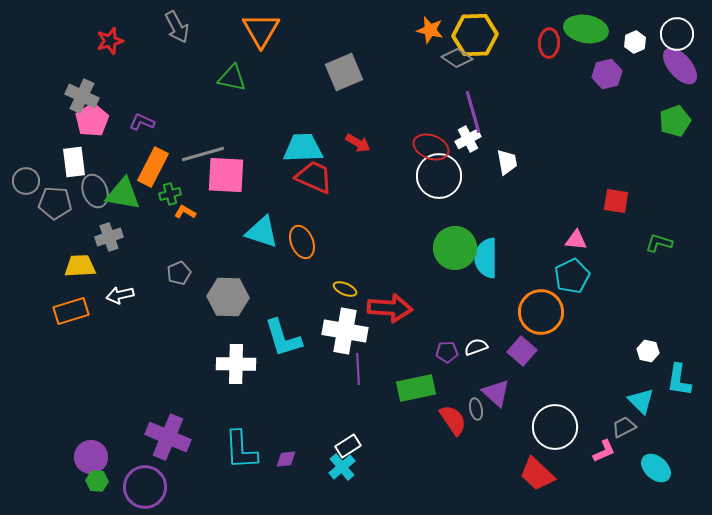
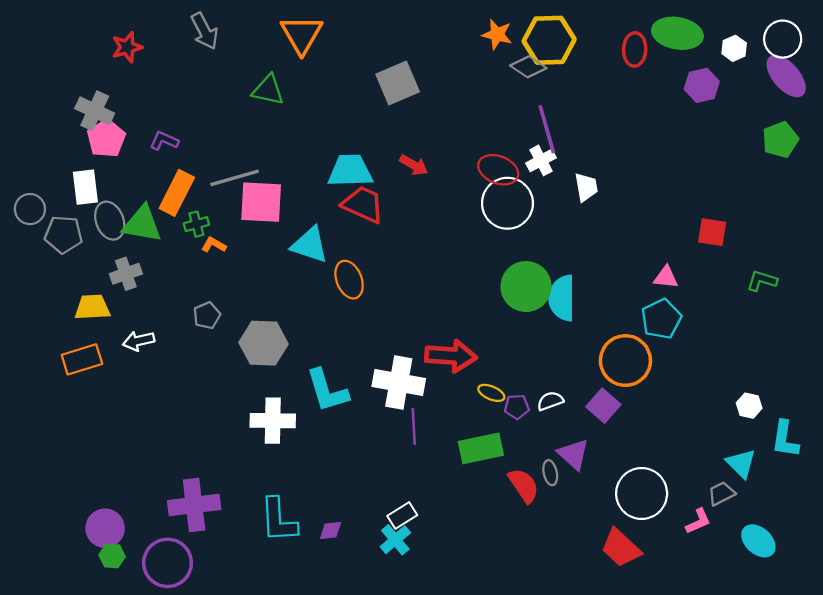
cyan triangle: (262, 232) -> (310, 245), moved
yellow ellipse: (345, 289) -> (491, 393), moved
purple cross: (168, 437) -> (194, 505), turned -30

